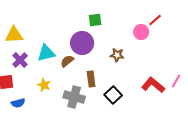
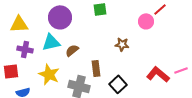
purple circle: (82, 43) -> (60, 17), moved
purple cross: (20, 60) -> (25, 49), turned -35
pink line: (176, 81) -> (181, 70), turned 40
yellow star: (44, 85) -> (49, 74), size x1.5

